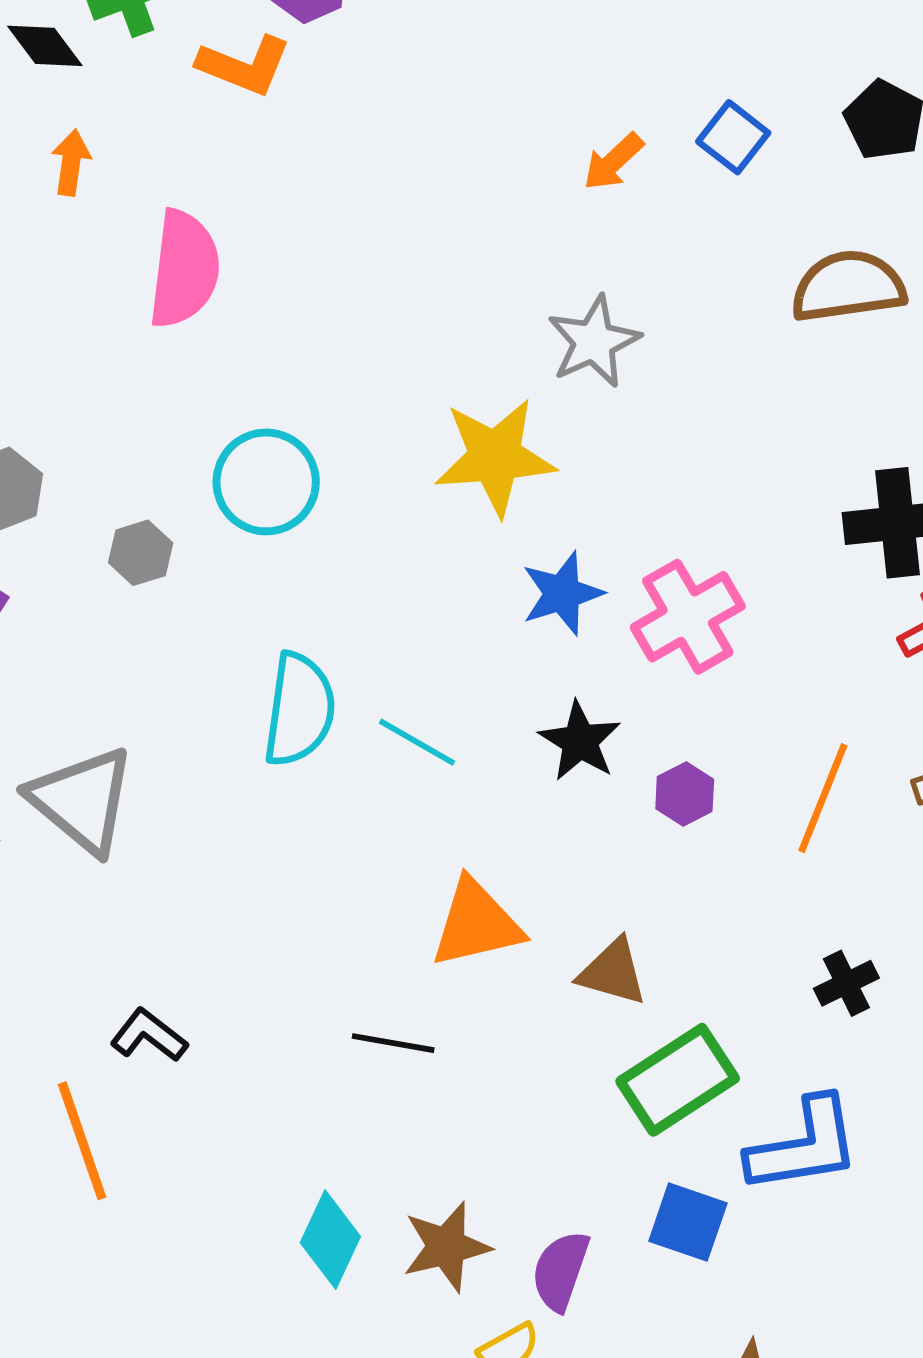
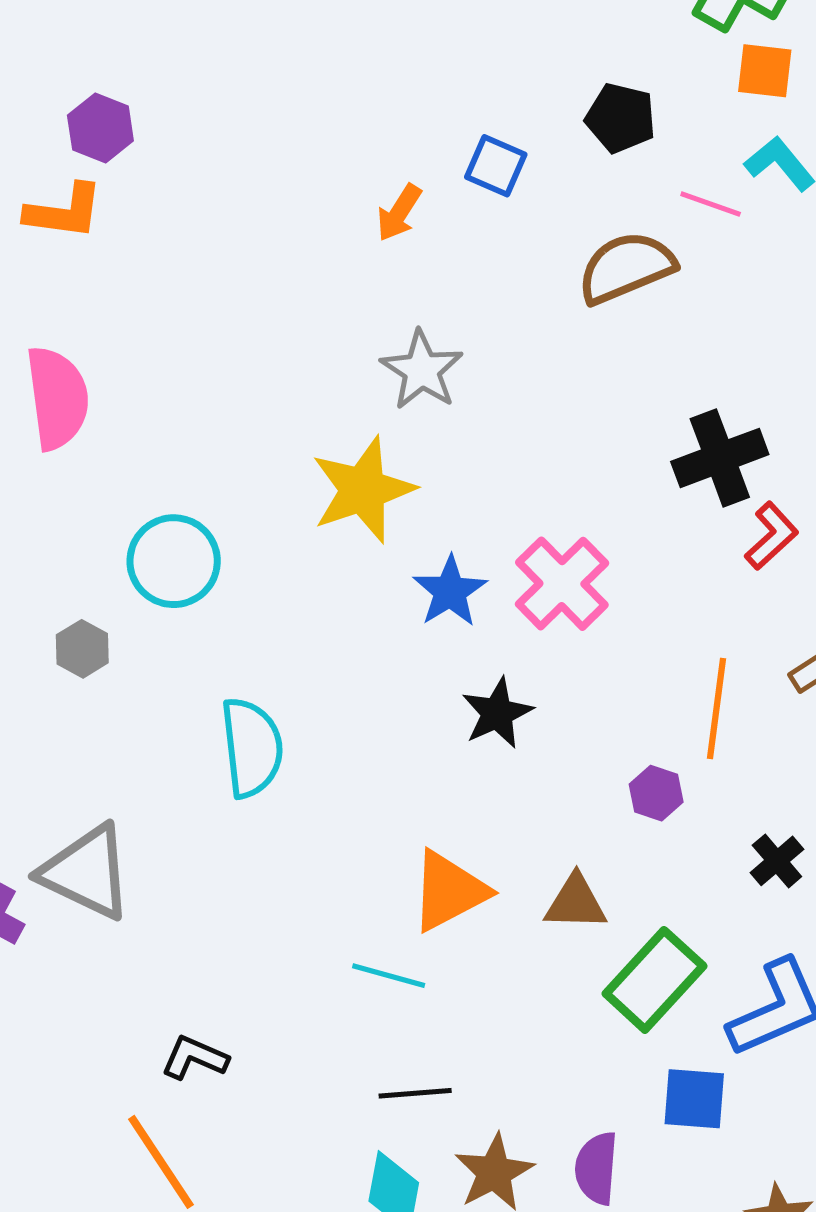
black star: (580, 741) -> (497, 713), turned 30
cyan line: (417, 742) -> (389, 976), moved
purple hexagon: (685, 794) -> (656, 793), moved
black line: (393, 1043) -> (415, 1093), moved

